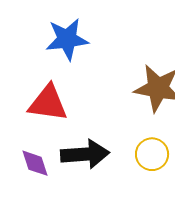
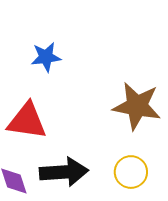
blue star: (67, 39) -> (46, 57), size x0.7

